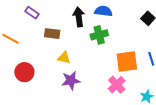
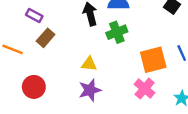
brown rectangle: (52, 34) -> (46, 38), moved, turned -49
yellow triangle: (64, 58) -> (89, 64), moved

